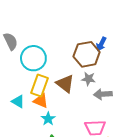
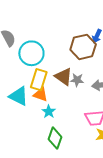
gray star: (88, 79) -> (77, 80), moved
cyan triangle: (18, 101) -> (19, 96), size x1.5

